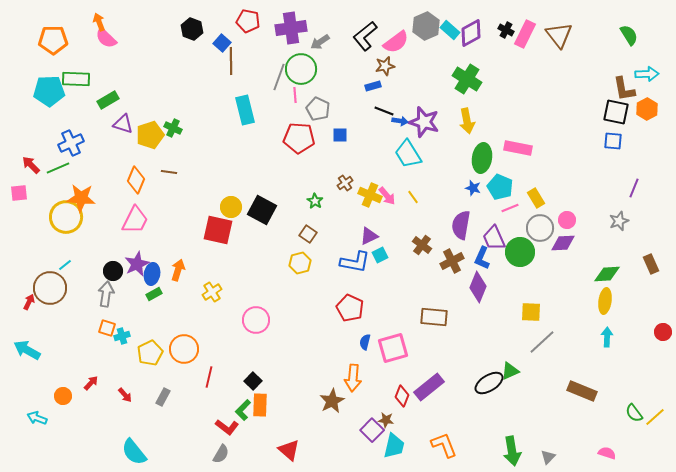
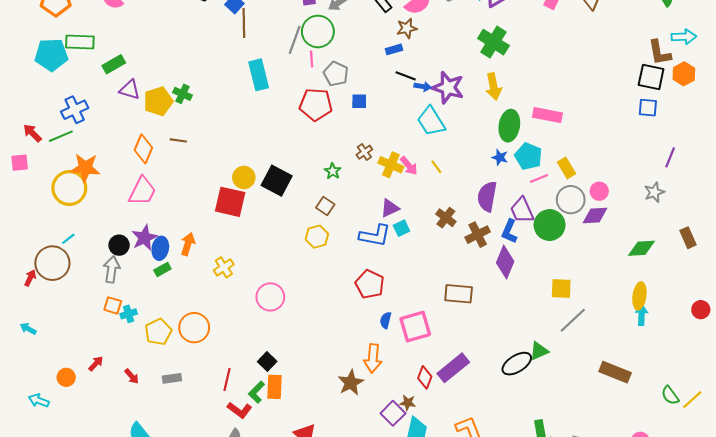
yellow ellipse: (605, 301) -> (639, 296), moved
cyan arrow: (27, 350) -> (28, 329), size x0.6
red line: (209, 377) -> (227, 379), moved
gray rectangle: (163, 397) -> (172, 378), turned 54

